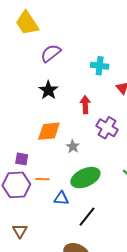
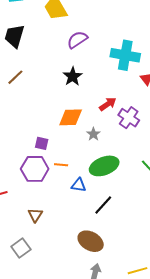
cyan cross: (100, 66) -> (125, 55), size x1.6
red arrow: (85, 105) -> (108, 104), moved, turned 54

